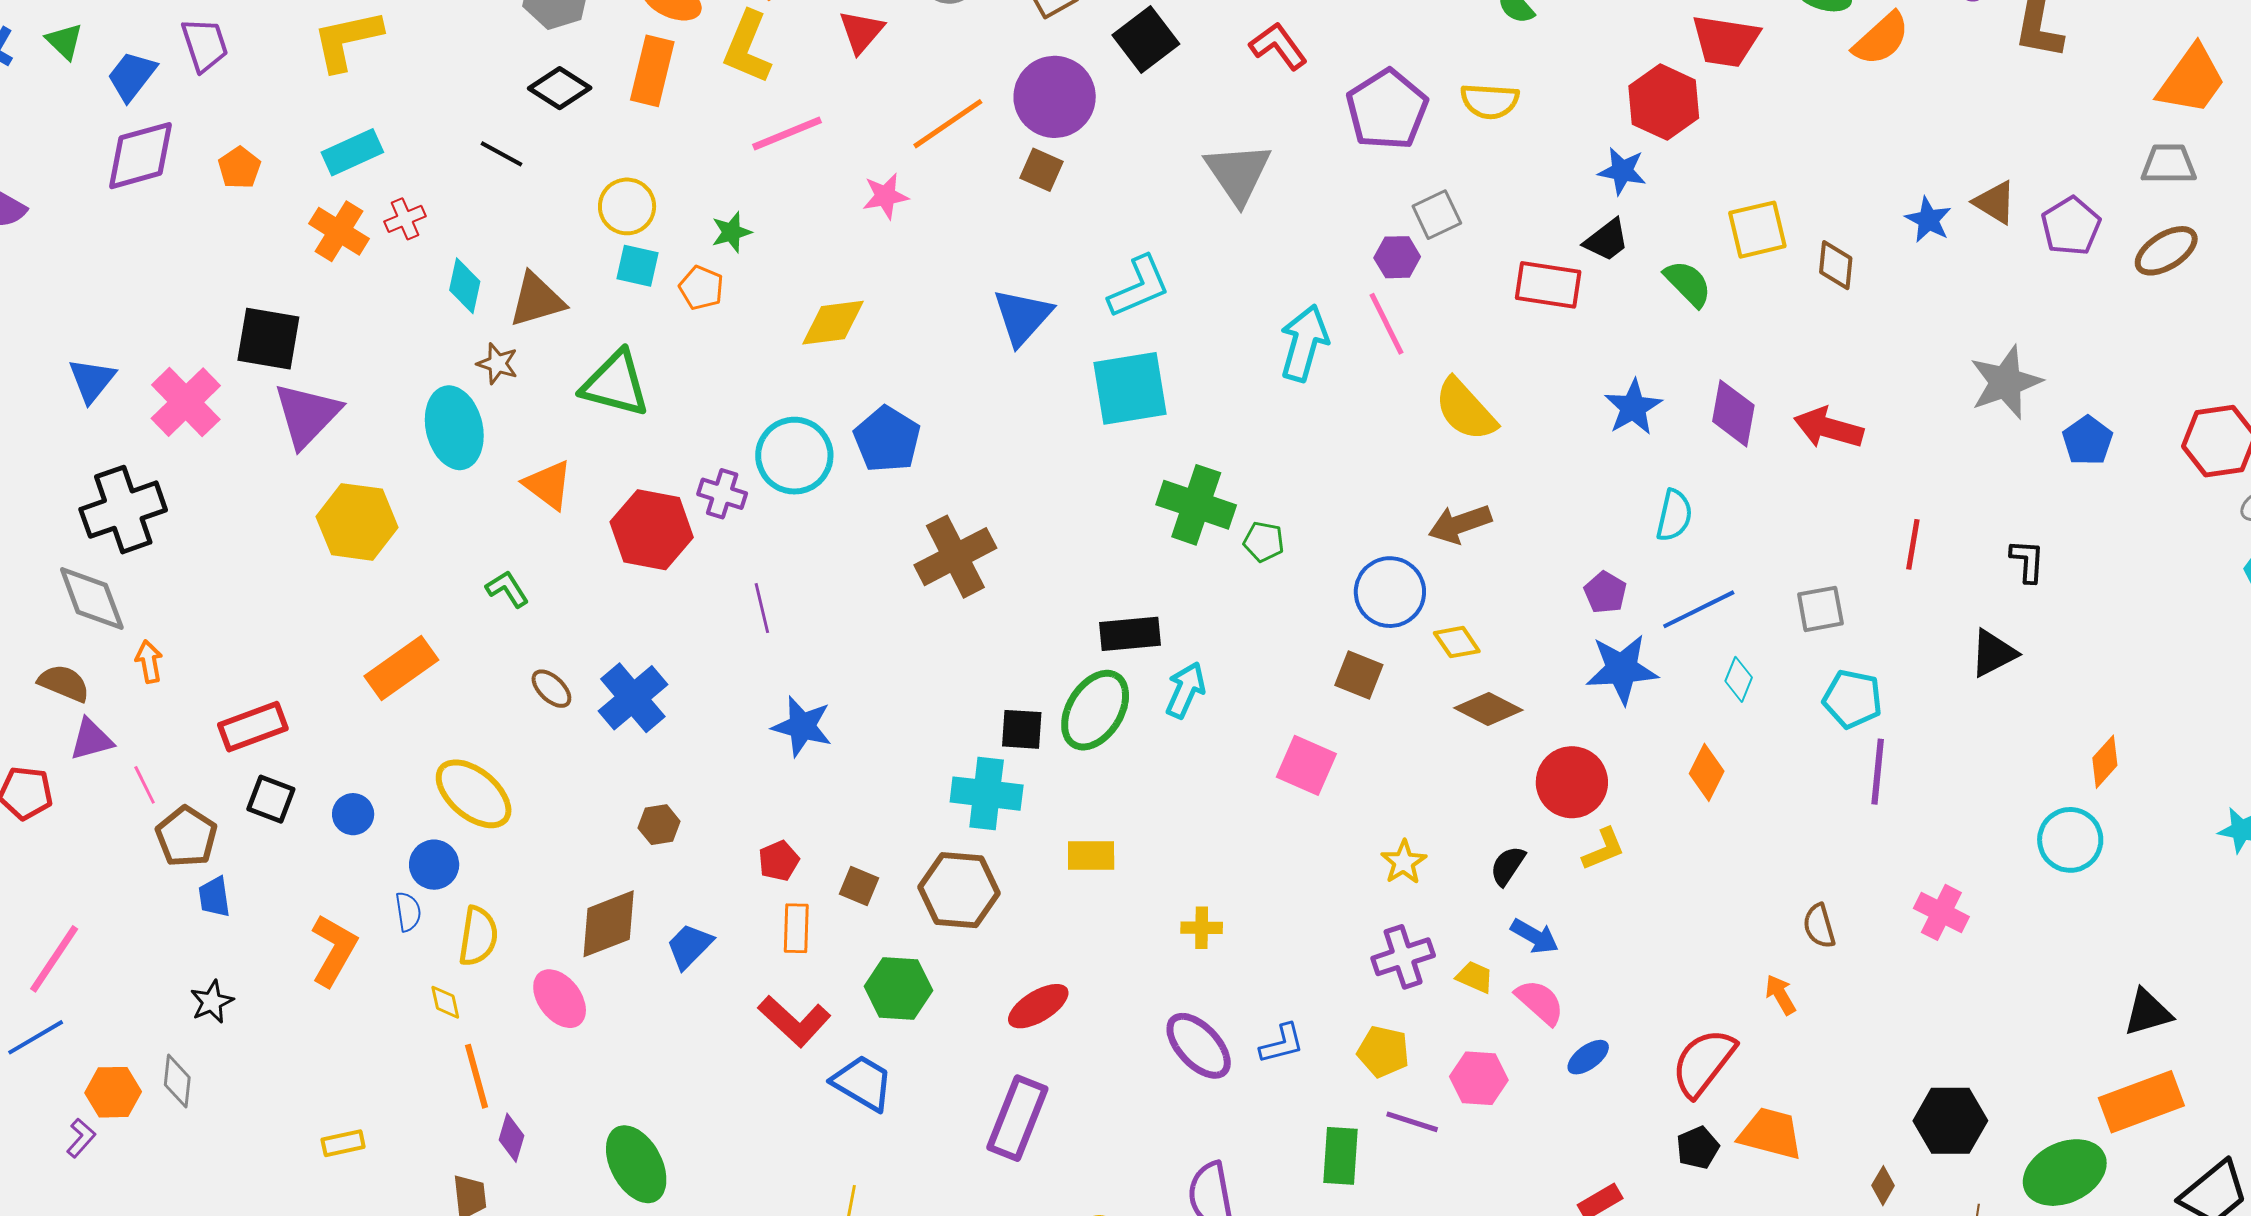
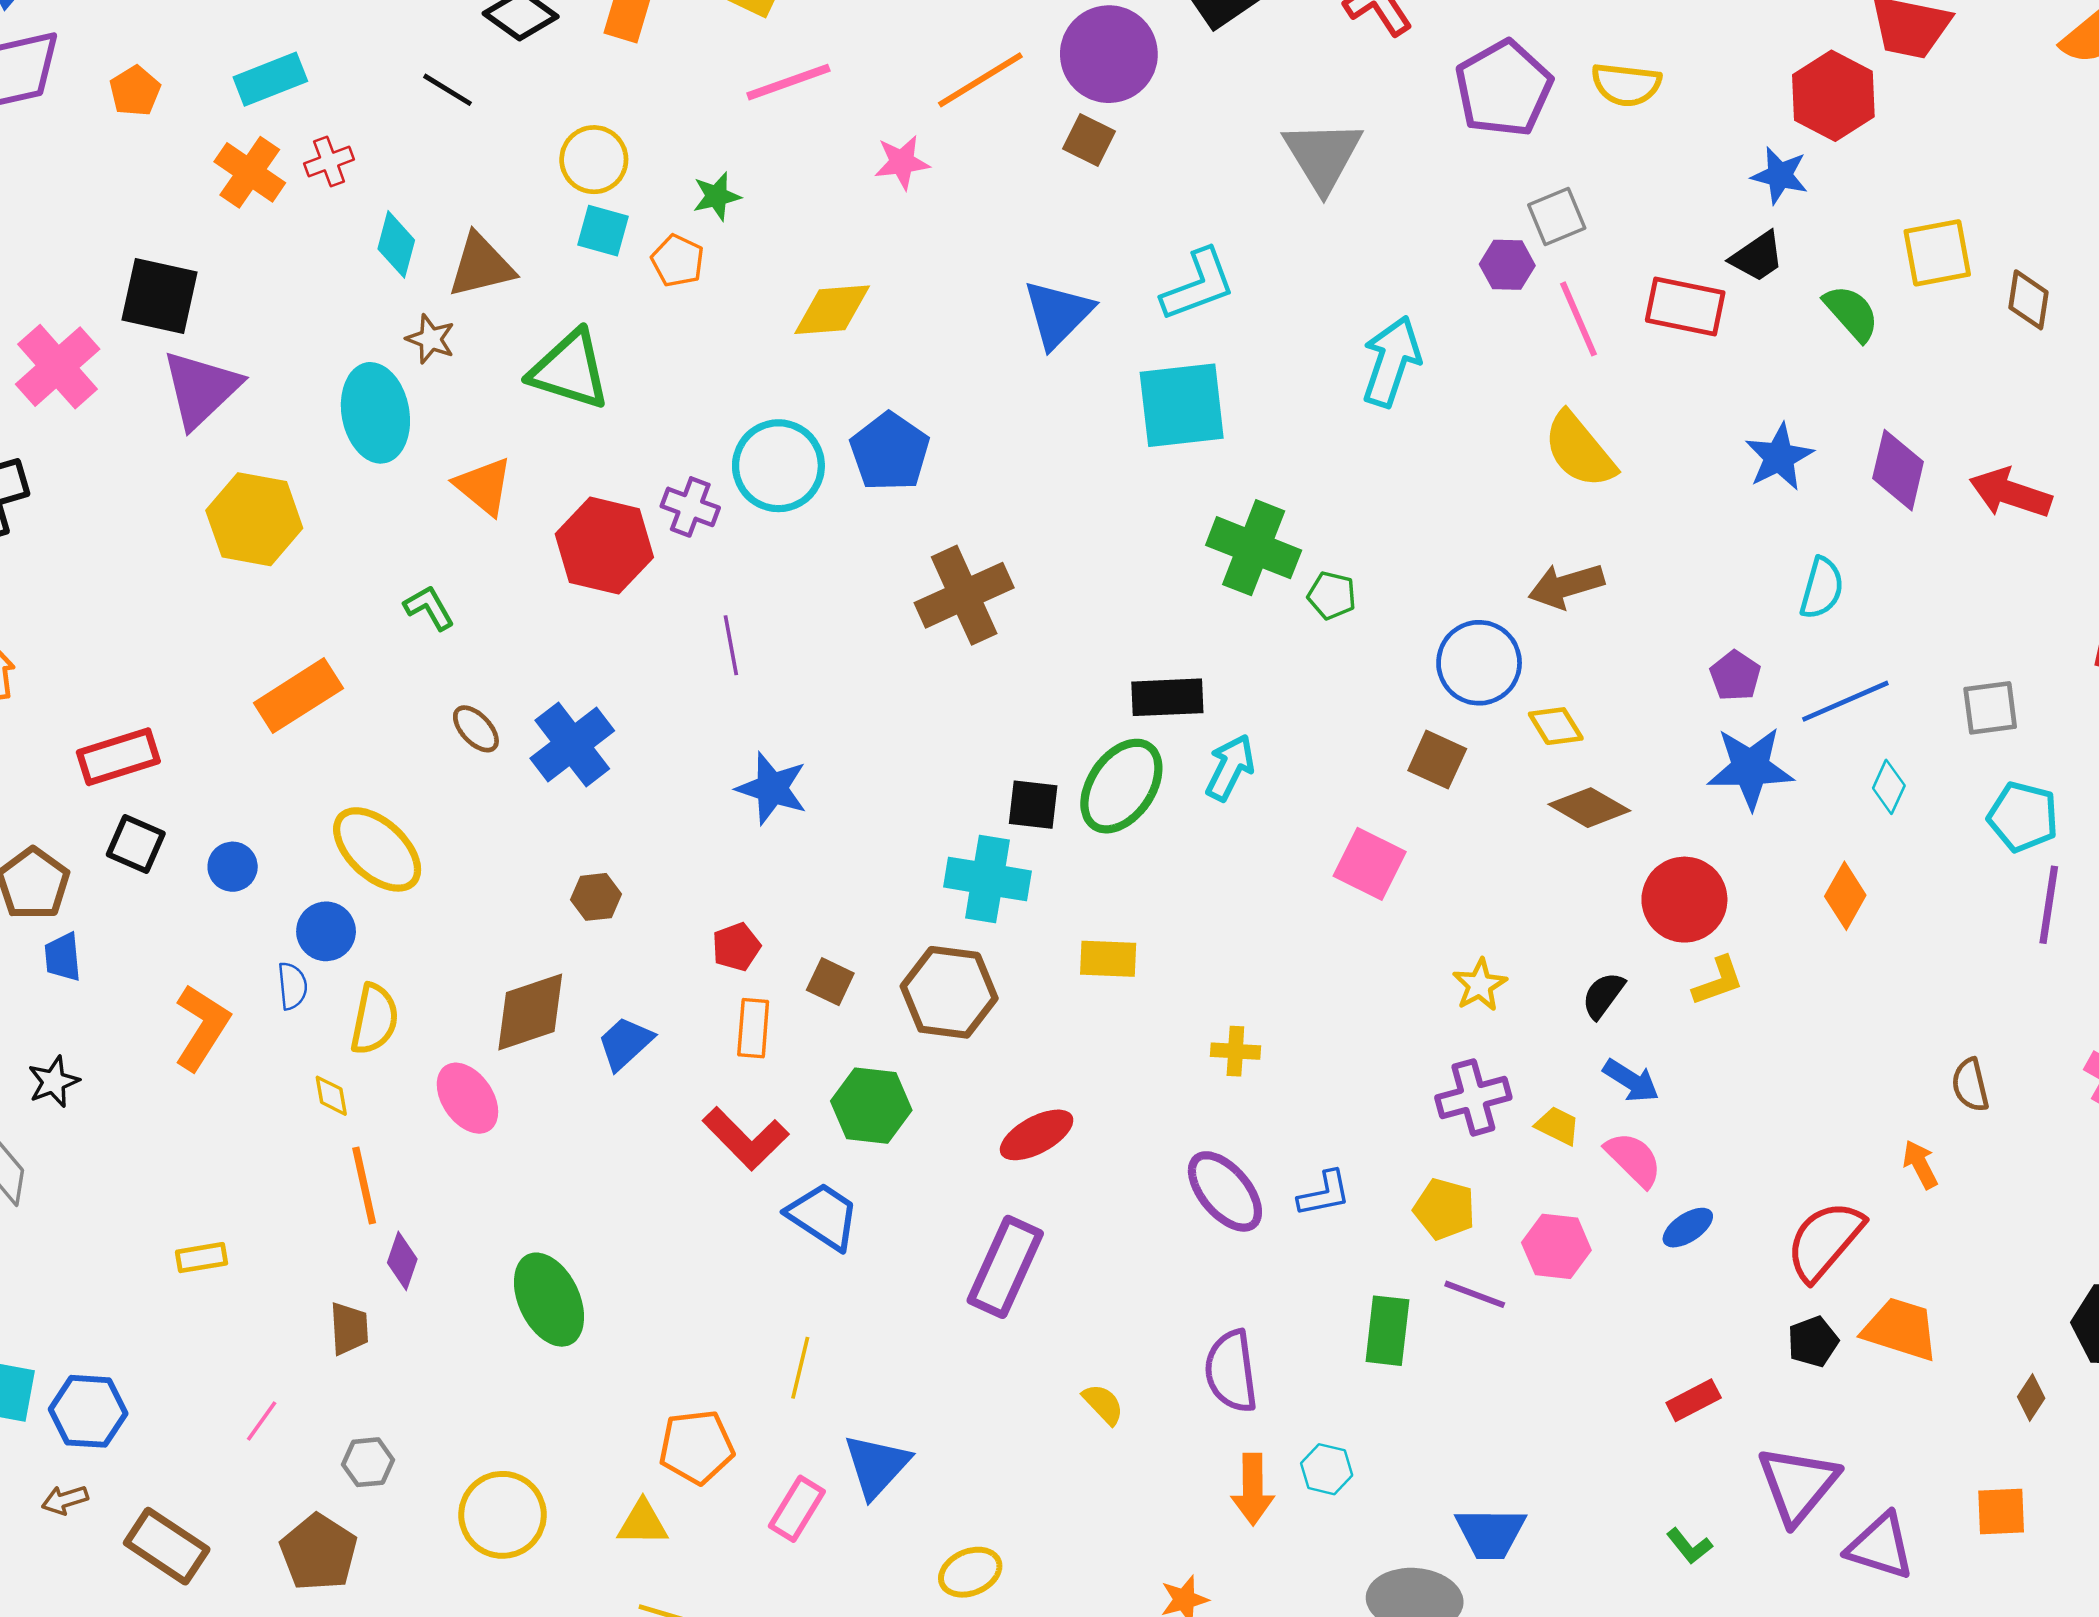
pink line: (1386, 324) -> (1579, 319), moved

